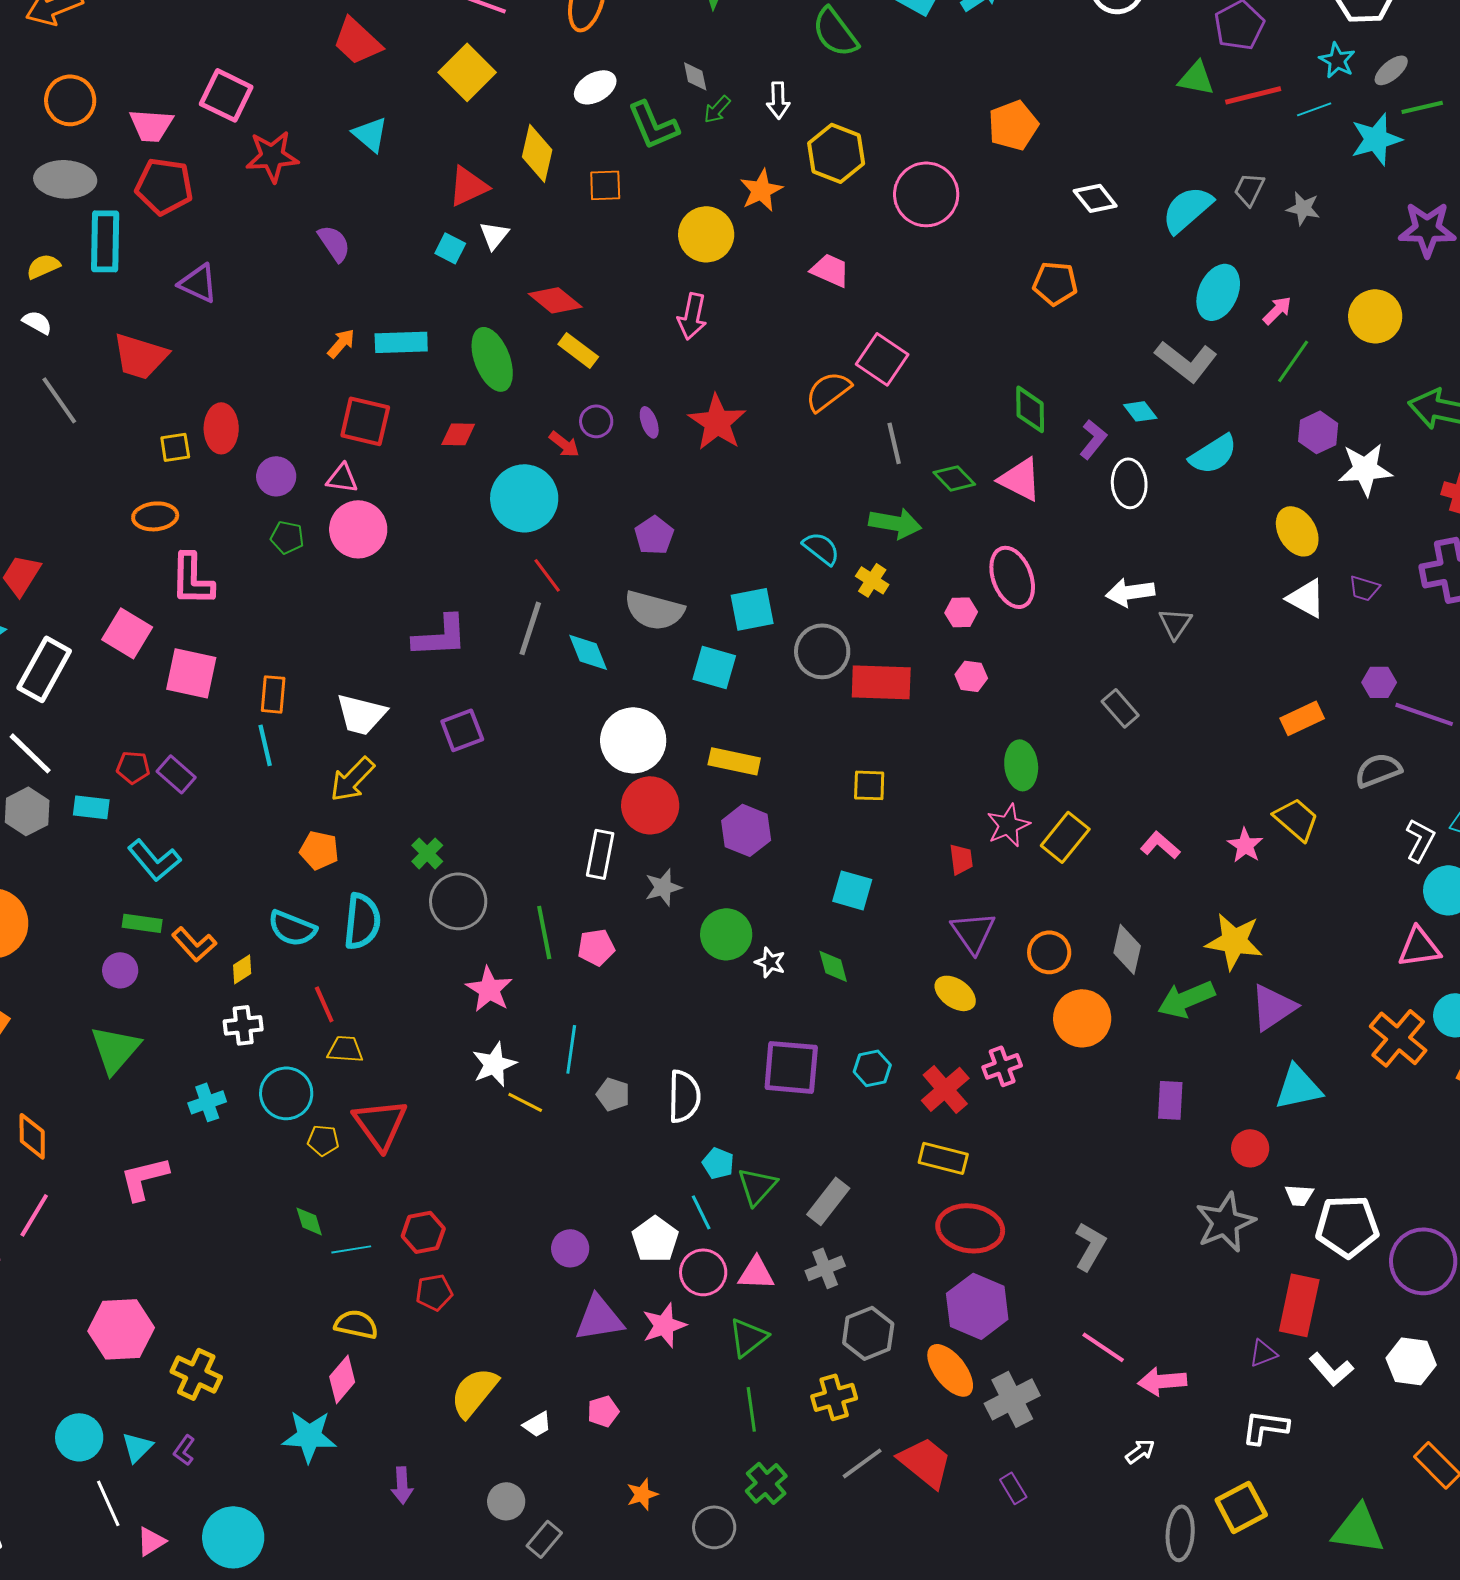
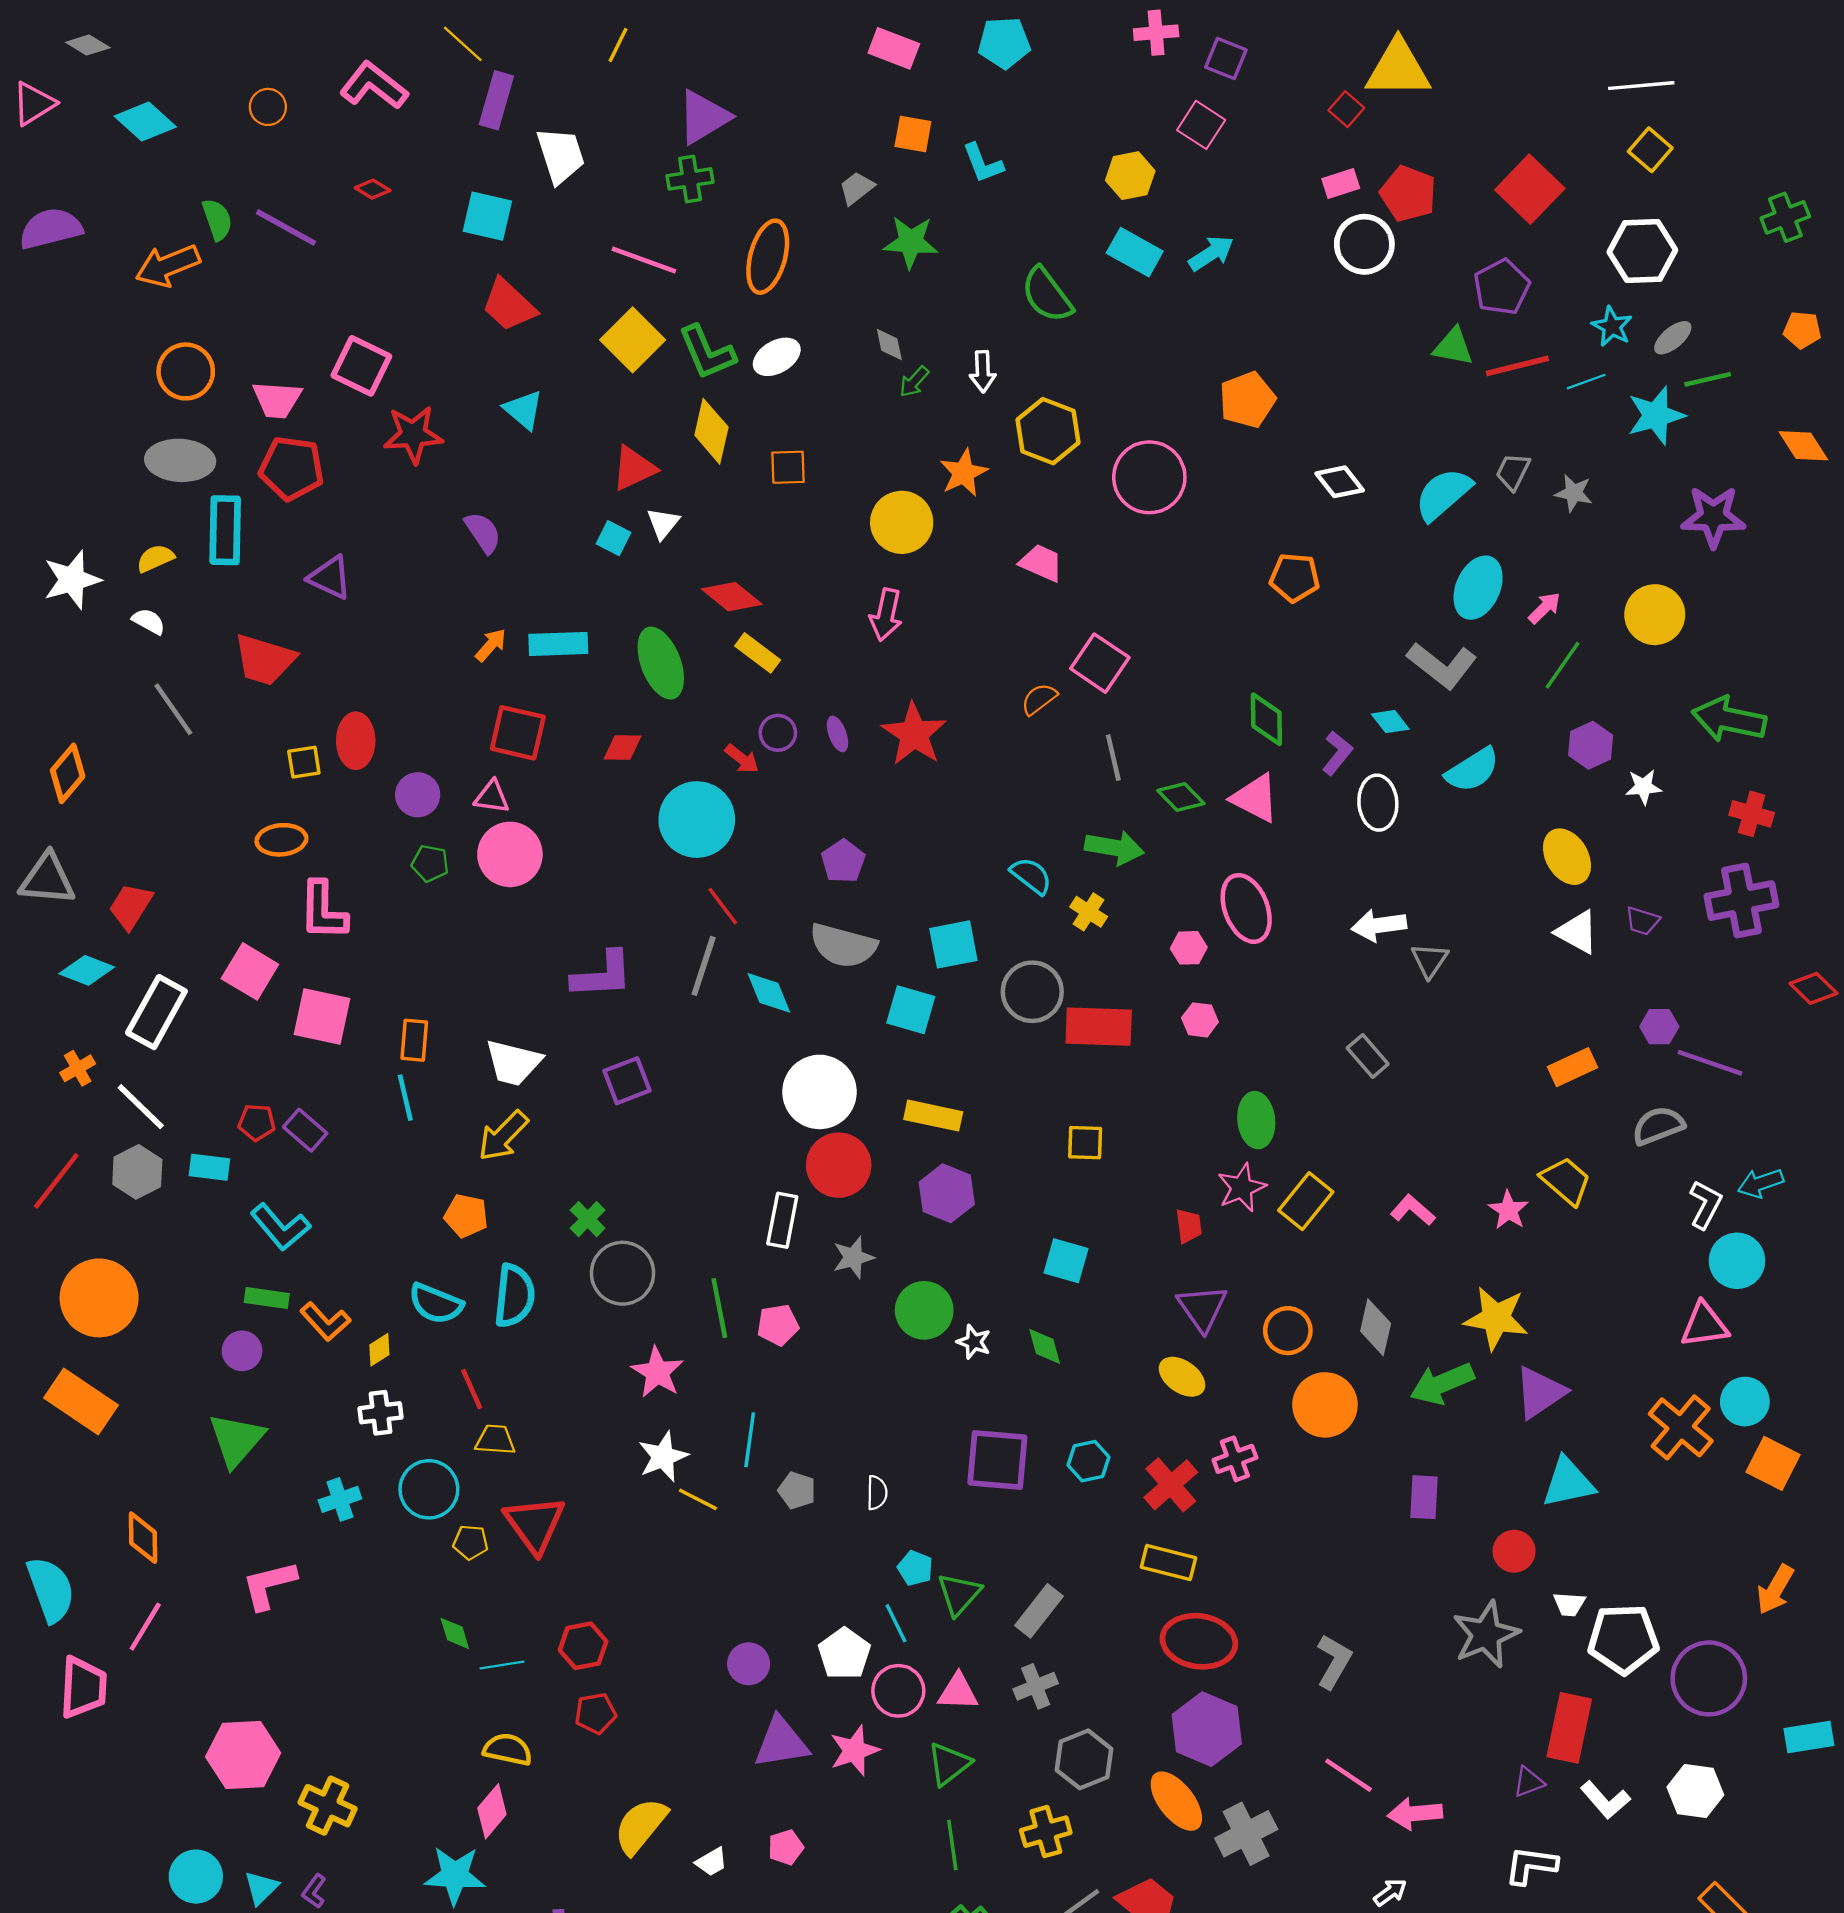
green L-shape: (653, 125) -> (707, 352), moved
orange semicircle: (828, 391) -> (1039, 699), size x0.7
white star: (1365, 469) -> (1644, 787), size x0.6
white semicircle: (684, 1096) -> (877, 1493), size x0.6

